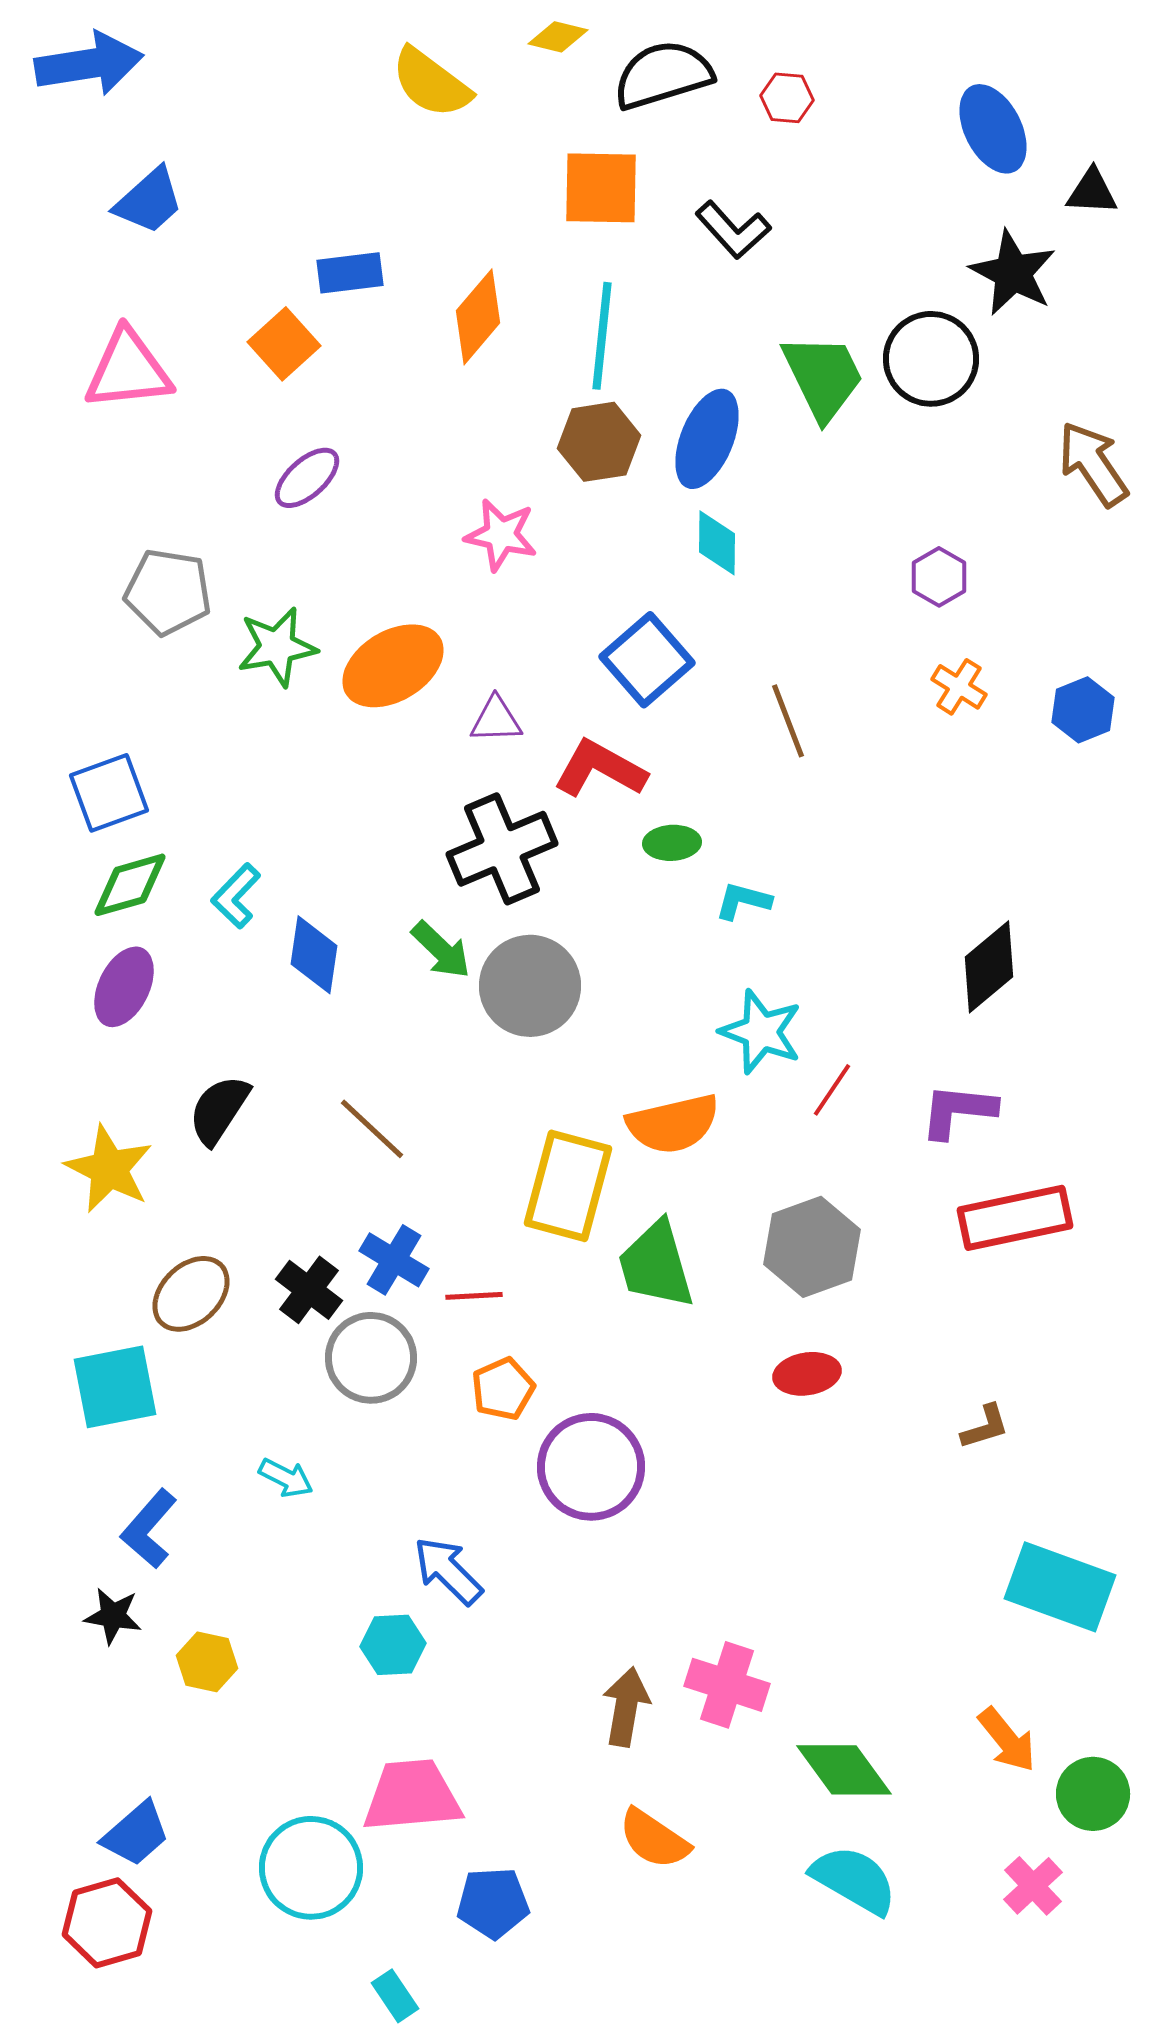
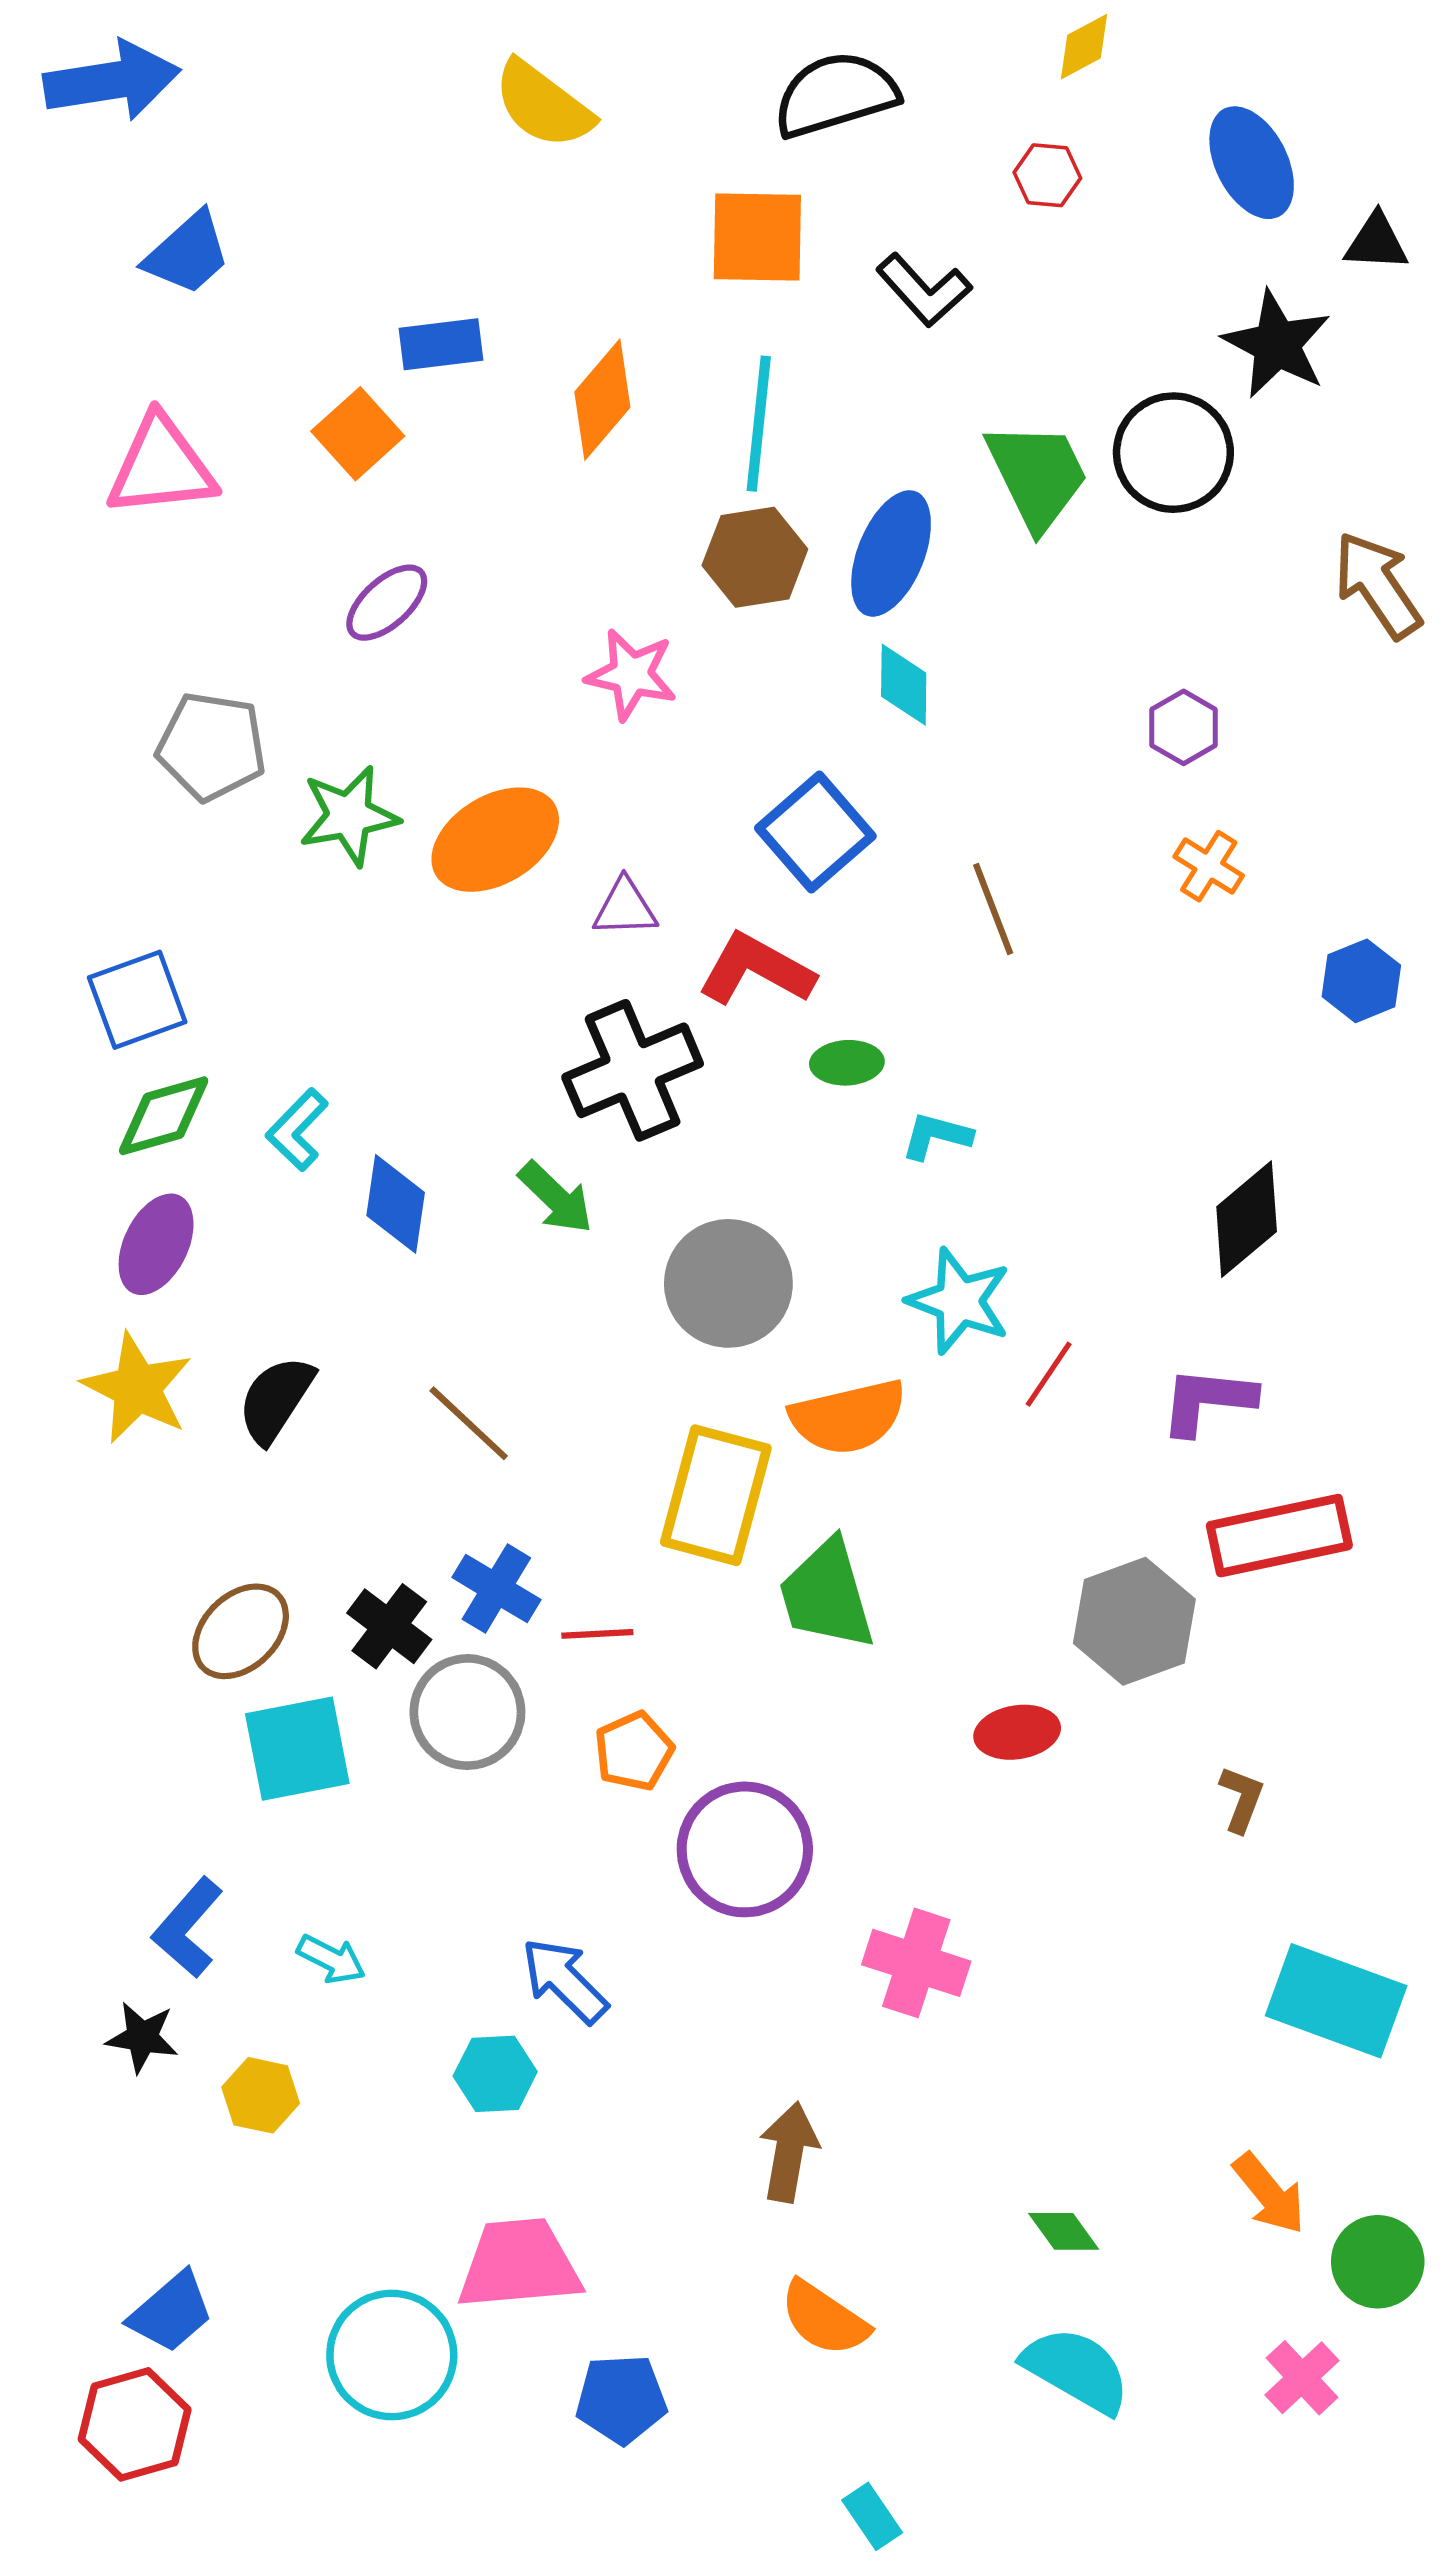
yellow diamond: (558, 37) -> (1084, 47), moved, turned -42
red hexagon: (787, 98) -> (1047, 175), moved
blue hexagon: (1083, 710) -> (1361, 981), moved
gray circle: (530, 986) -> (728, 1283), moved
yellow star: (109, 1169) -> (137, 1388), moved
gray hexagon: (812, 1247) -> (1134, 1621), moved
cyan square: (115, 1387) -> (297, 1749), moved
brown L-shape: (985, 1427) -> (1242, 1799), turned -52
cyan arrow: (286, 1478) -> (331, 1959), moved
pink cross: (727, 1685) -> (916, 1963), moved
green diamond: (844, 1770) -> (1064, 2231), size x0.6
cyan rectangle: (395, 1996) -> (872, 2516), moved

